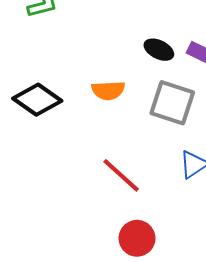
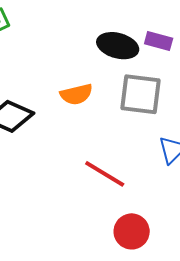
black ellipse: (159, 50) -> (118, 46), size x1.4

